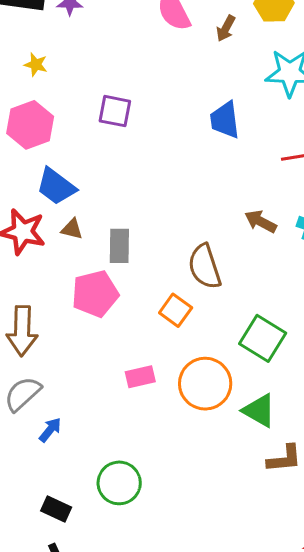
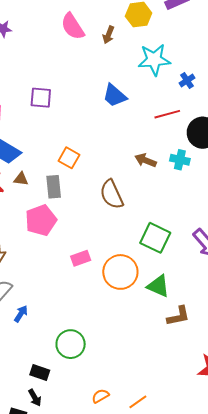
blue trapezoid: (225, 120) -> (115, 96), turned -36
orange square: (176, 310) -> (69, 158), moved
pink rectangle: (140, 377) -> (81, 258), moved
black rectangle: (56, 509) -> (40, 373), moved

